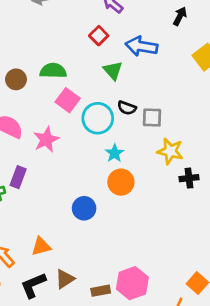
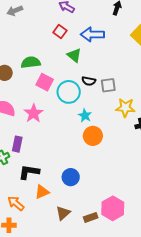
blue circle: (84, 208) -> (71, 177), moved
black L-shape: (33, 285) -> (29, 172), moved, turned 40

